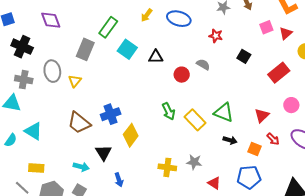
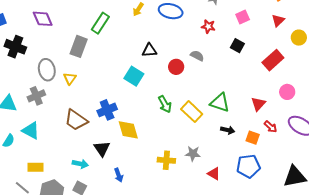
pink square: (266, 27) -> (243, 17), moved
cyan square: (127, 49) -> (134, 76), moved
gray cross: (24, 80) -> (36, 96), moved, turned -30
yellow diamond: (131, 135) -> (128, 130), turned -50

